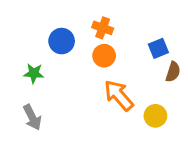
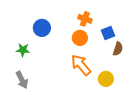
orange cross: (103, 28) -> (85, 19), moved
orange circle: (104, 56) -> (80, 38), moved

